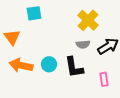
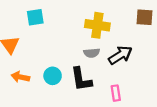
yellow cross: (88, 20) -> (97, 25), turned -35
orange arrow: (21, 65) -> (20, 77), size x0.7

